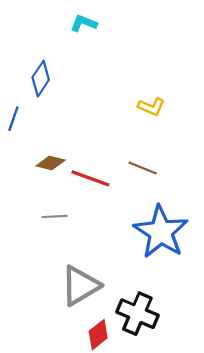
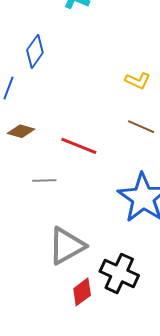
brown diamond: (51, 163) -> (21, 131), moved
brown line: (143, 168) -> (141, 127), moved

